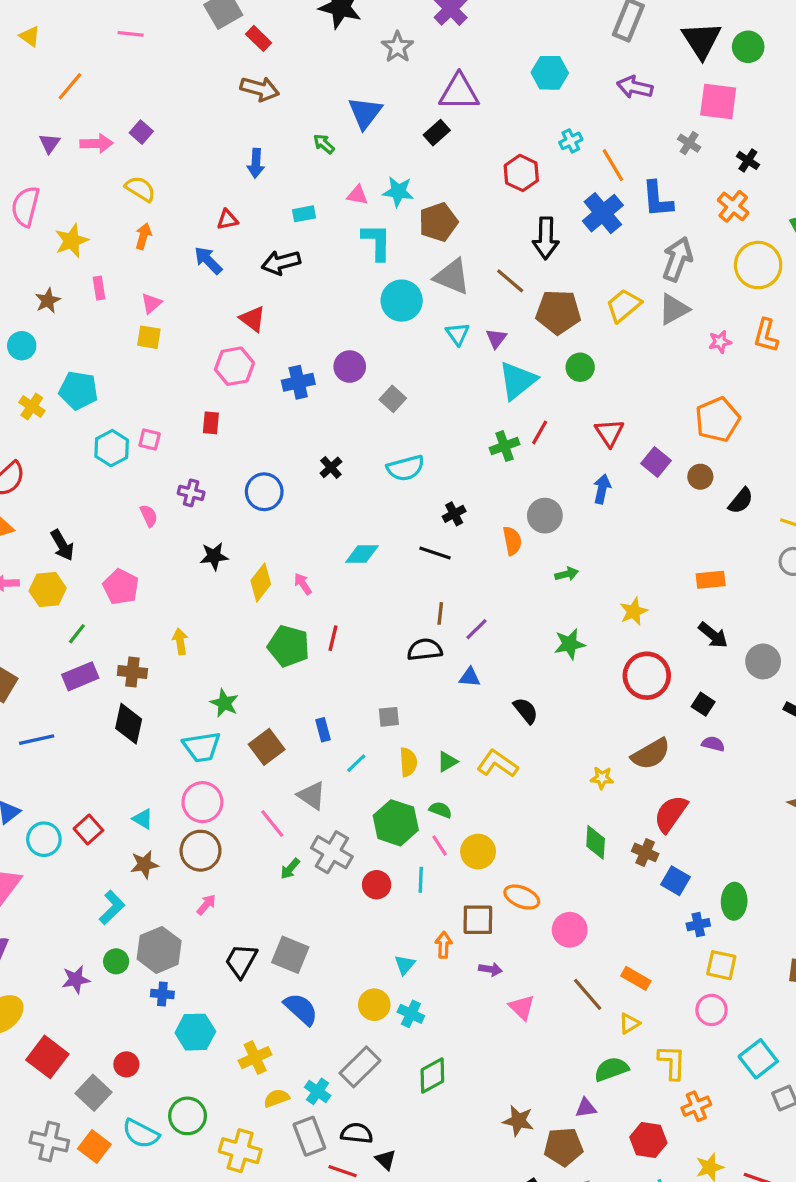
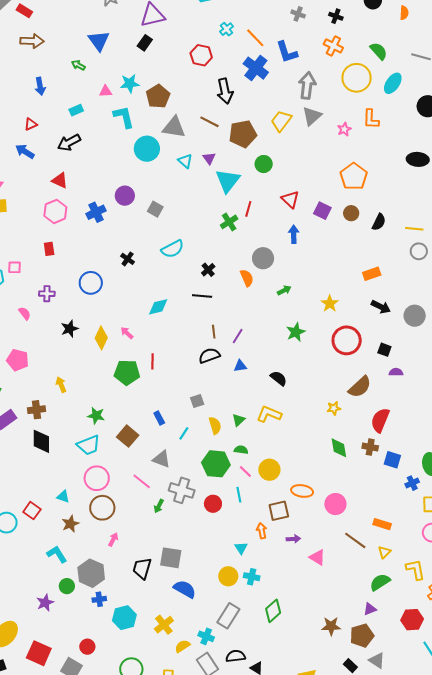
cyan L-shape: (112, 907) -> (57, 554), turned -65

